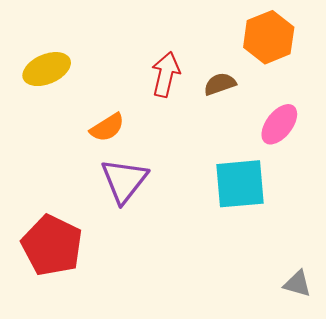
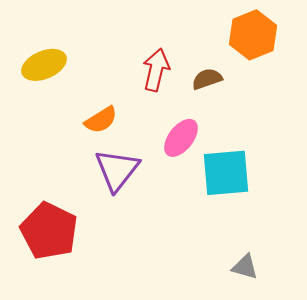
pink ellipse: (279, 124) -> (181, 138), moved
gray triangle: (297, 284) -> (245, 267), moved

